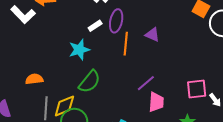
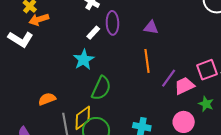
orange line: (126, 44) -> (147, 61), moved
purple line: (146, 83) -> (169, 78), moved
pink trapezoid: (156, 102) -> (184, 86), moved, turned -105

